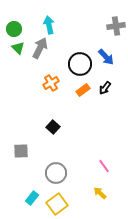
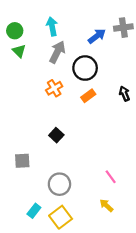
gray arrow: (40, 48) -> (57, 52), moved
blue arrow: (106, 57) -> (97, 36), moved, turned -84
black arrow: (105, 88) -> (124, 94), moved, turned 120

